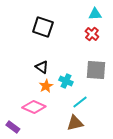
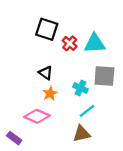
cyan triangle: (95, 14) -> (95, 43), moved, size x1.5
red cross: (92, 34) -> (70, 43), moved
cyan cross: (66, 81) -> (80, 88), moved

